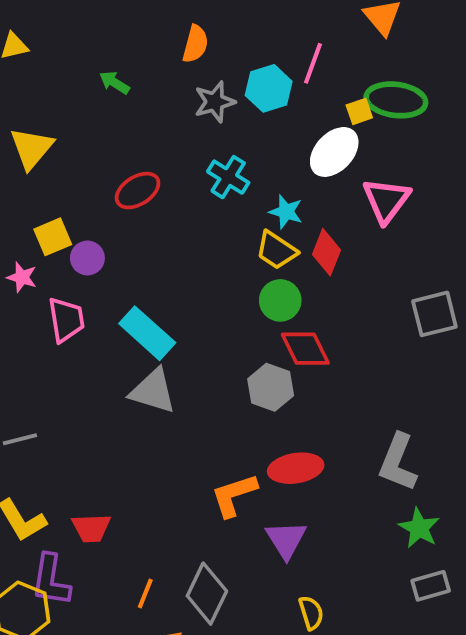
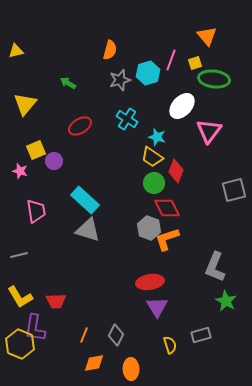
green arrow: (114, 83) -> (68, 83), moved
yellow square: (359, 111) -> (195, 63), moved
red diamond: (326, 252) -> (176, 171), moved
pink trapezoid: (66, 320) -> (36, 211), moved
red ellipse: (296, 468) -> (150, 282), moved
orange L-shape: (234, 495) -> (167, 239), moved
gray rectangle: (431, 586) -> (201, 335), moved
gray diamond: (207, 594) -> (116, 335), size x0.7

